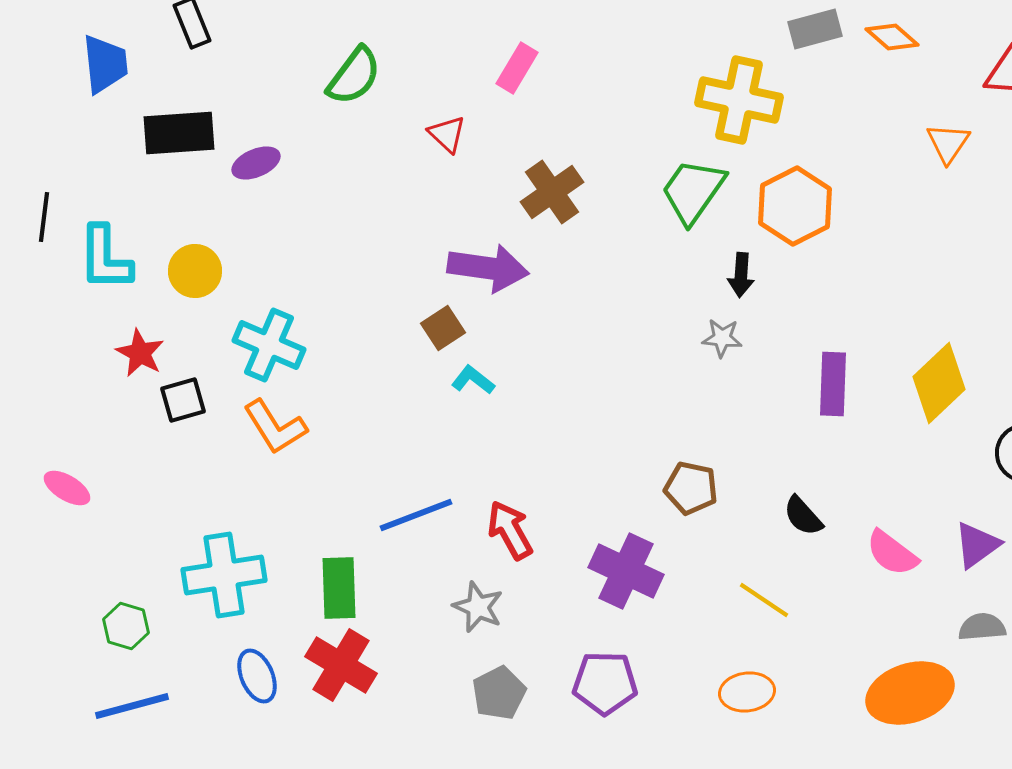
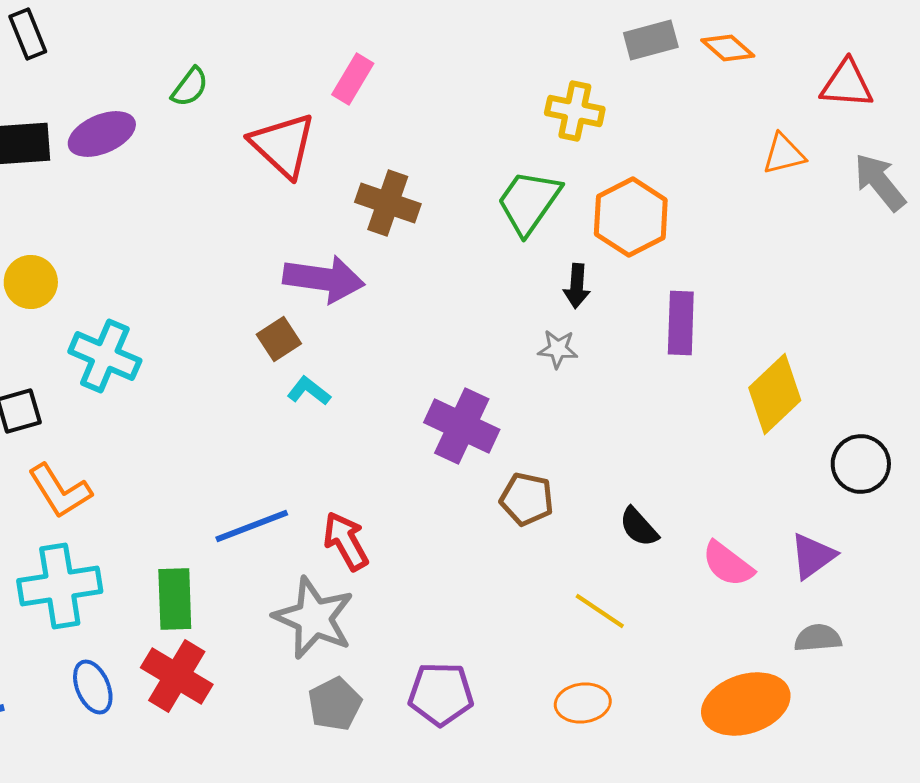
green semicircle: (354, 76) -> (190, 87), size x0.7
yellow cross: (739, 100) -> (575, 111), size x0.7
red triangle: (447, 134) -> (283, 145), size x1.8
orange triangle: (948, 143) -> (784, 154), turned 42
purple ellipse: (256, 163) -> (102, 134), moved, size x1.4
brown cross: (552, 192) -> (388, 203), turned -36
purple rectangle: (833, 384) -> (681, 323), moved
orange L-shape: (275, 427) -> (60, 491), moved
purple cross: (626, 571) -> (462, 426), moved
gray star: (478, 607) -> (314, 618), size x1.6

